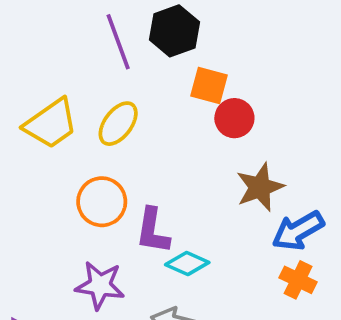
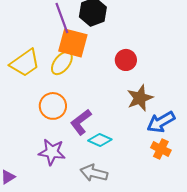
orange square: (209, 85) -> (73, 43), moved, size x1.4
purple L-shape: (153, 231) -> (81, 122), turned 44

